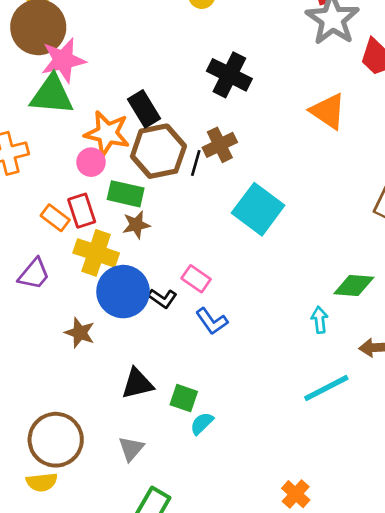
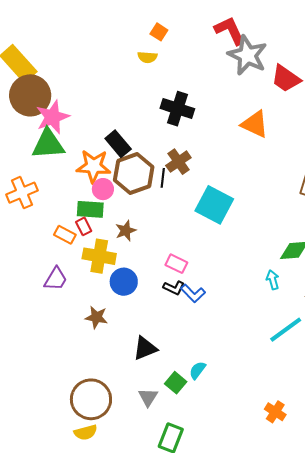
pink circle: (91, 162) -> (103, 189), moved
green rectangle: (126, 194) -> (90, 209), moved
red rectangle: (82, 211) -> (84, 226), size x0.7
blue circle: (123, 292) -> (124, 282), size x0.7
black L-shape: (162, 298) -> (174, 288), moved
green square: (184, 398) -> (176, 383), moved, turned 30

